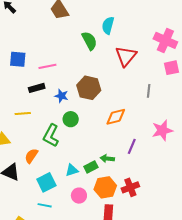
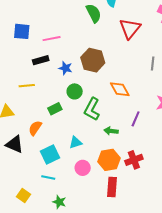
orange diamond: (116, 117) -> (120, 89), turned 75
green L-shape: (51, 136) -> (92, 109), moved
green rectangle: (91, 167) -> (55, 109), moved

